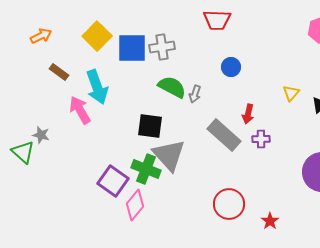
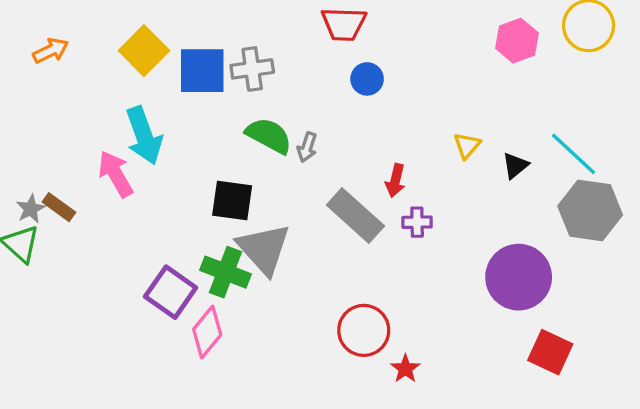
blue circle: (231, 67) -> (367, 79), moved
brown rectangle: (59, 72) -> (59, 207), moved
gray star: (41, 135) -> (31, 209), moved, turned 30
red star: (270, 221) -> (405, 369), moved

